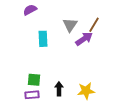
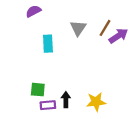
purple arrow: (84, 39) -> (118, 36), moved
purple rectangle: (32, 95) -> (48, 105), moved

